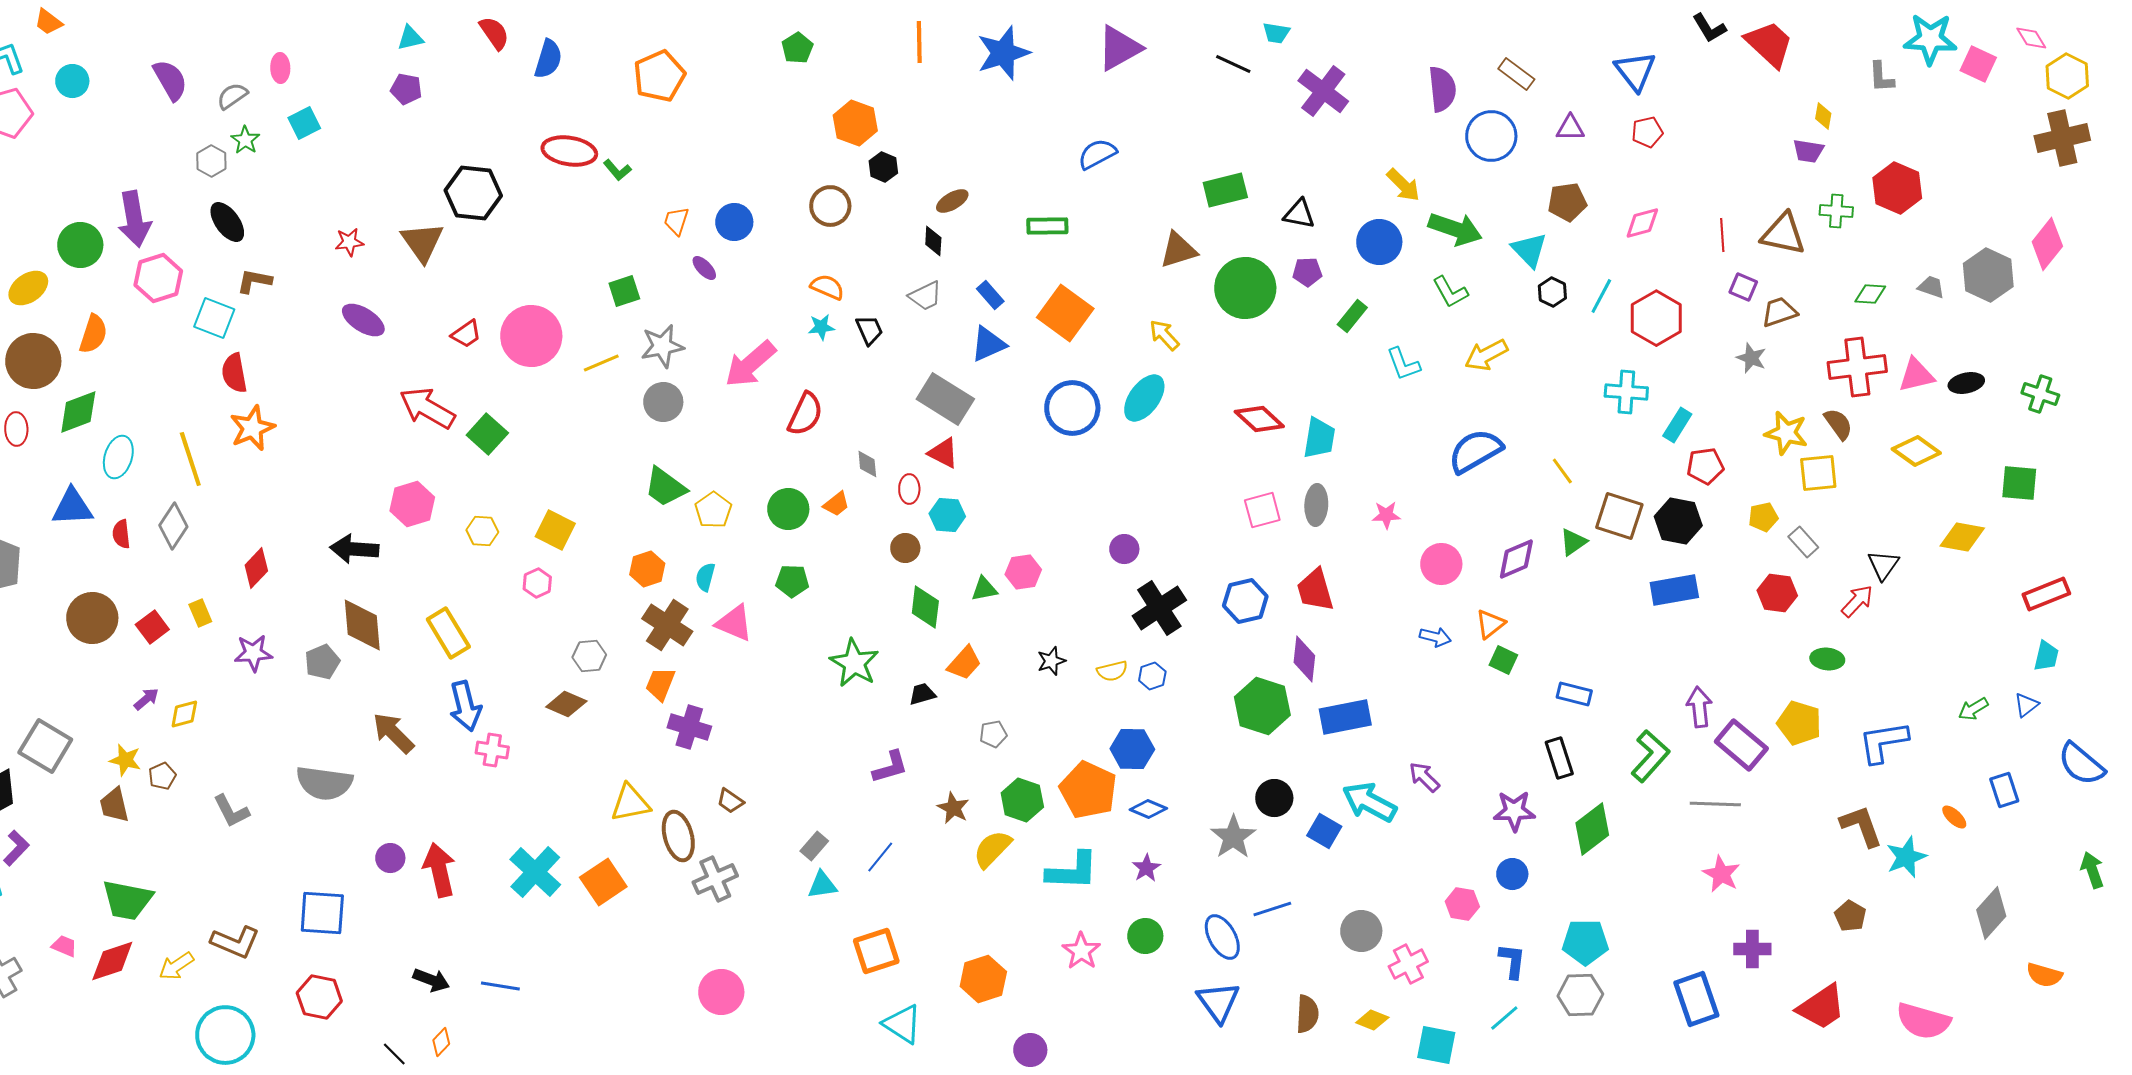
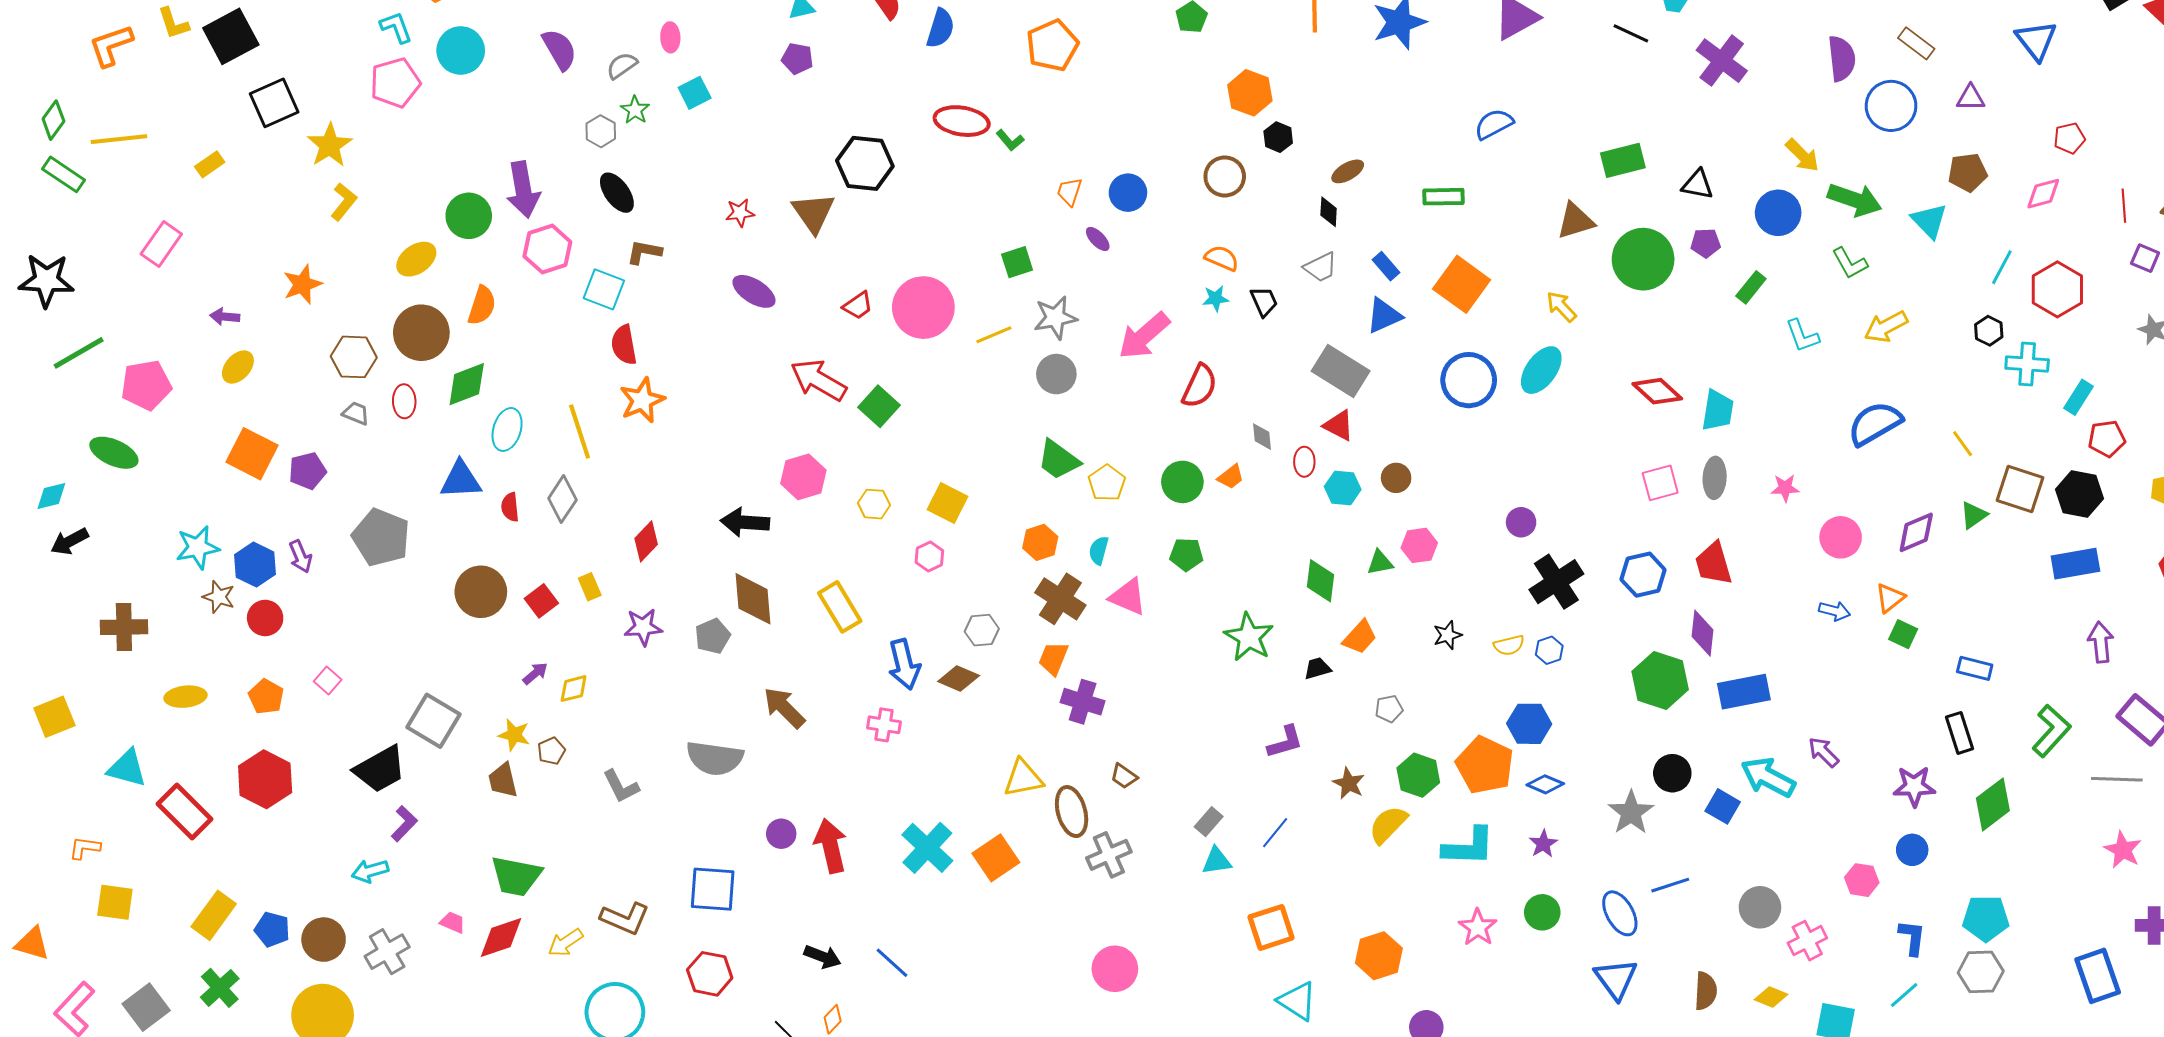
cyan circle: (72, 81) -> (461, 50), size x1.4
red pentagon: (1647, 132) -> (2069, 138), moved
black hexagon: (1552, 292) -> (1989, 331), moved
brown circle: (905, 548) -> (1396, 478), moved
blue arrow: (465, 706) -> (904, 664), moved
purple arrow: (1699, 707) -> (2101, 642), moved
blue line: (500, 986) -> (892, 963), turned 33

